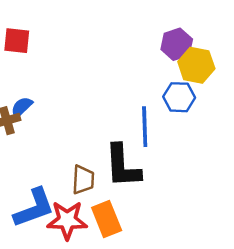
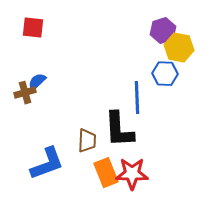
red star: (67, 220) -> (132, 174), moved

